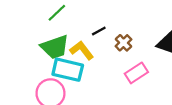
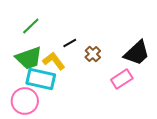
pink rectangle: (136, 73) -> (122, 79), moved

